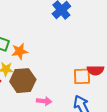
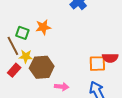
orange star: (20, 51) -> (43, 27), moved

